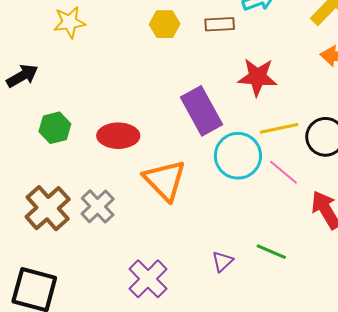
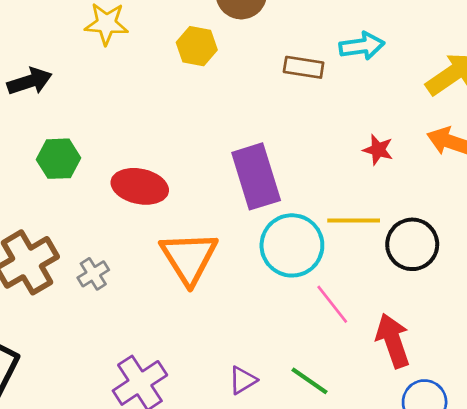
yellow hexagon: (165, 24) -> (197, 46), moved
red star: (257, 77) -> (378, 150), moved, size x0.6
pink line: (284, 172) -> (332, 304), moved
gray cross: (98, 206) -> (93, 274), size x0.7

